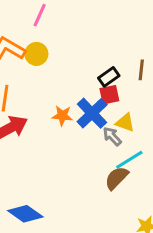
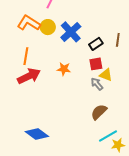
red square: (109, 95) -> (96, 64), moved
blue cross: (92, 113) -> (71, 32), moved
cyan line: (129, 160) -> (108, 136), moved

